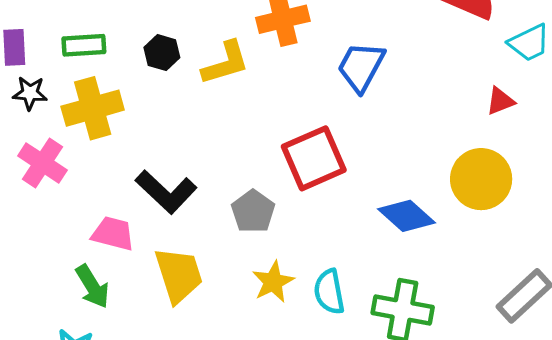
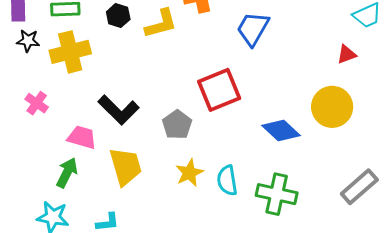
pink cross: (42, 163) -> (37, 103), moved, size x0.7
green arrow: (92, 286) -> (67, 173), turned -124

